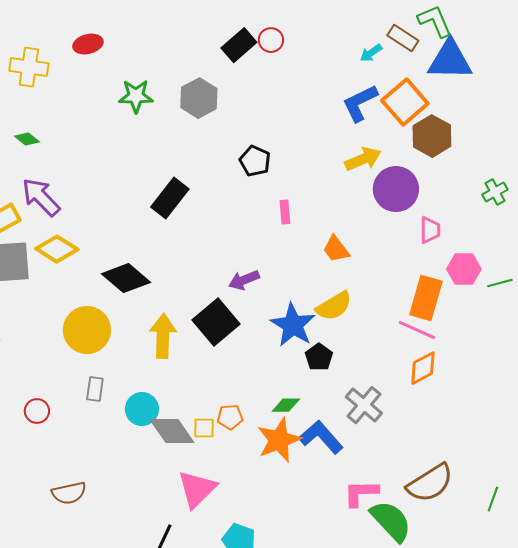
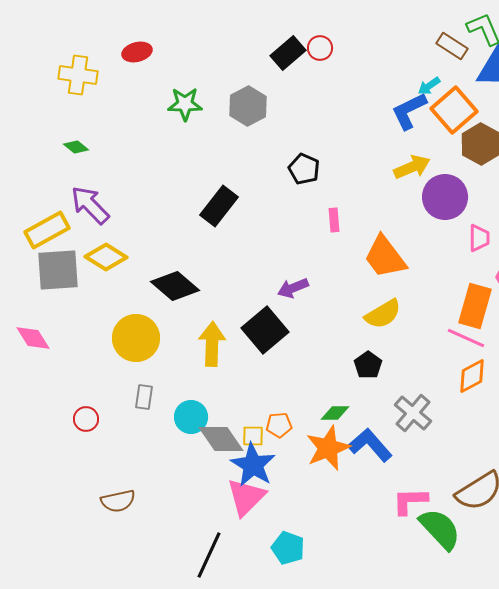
cyan arrow: (371, 53) -> (429, 86), moved
orange trapezoid: (336, 249) -> (385, 257), size x1.6
blue star: (293, 325) -> (253, 465), moved

